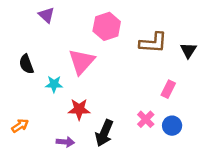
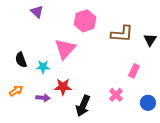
black semicircle: (26, 64) -> (21, 60), moved
orange arrow: (20, 126) -> (16, 91), moved
blue circle: (172, 126) -> (148, 103), moved
purple arrow: (65, 142) -> (43, 98), moved

